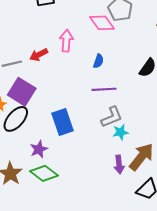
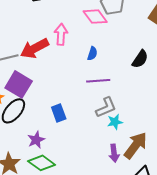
red arrow: (39, 55) -> (34, 48), size x1.6
blue rectangle: (63, 122) -> (59, 113), size x0.7

